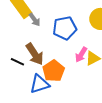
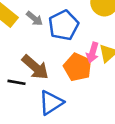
gray arrow: (35, 20) -> (34, 18), moved
orange pentagon: (54, 71) -> (78, 67), moved

